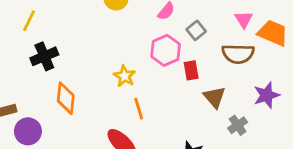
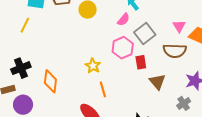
gray square: (196, 30) -> (145, 34), size x1.5
black cross: (44, 56) -> (21, 68), moved
gray cross: (238, 125) -> (184, 103), moved

